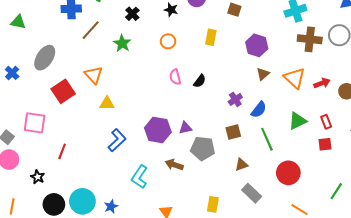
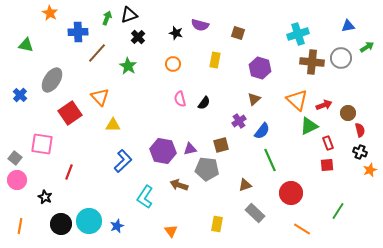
brown triangle: (263, 74) -> (254, 99), moved
green triangle: (298, 121) -> (309, 126), moved
brown square: (233, 132) -> (221, 145), moved

